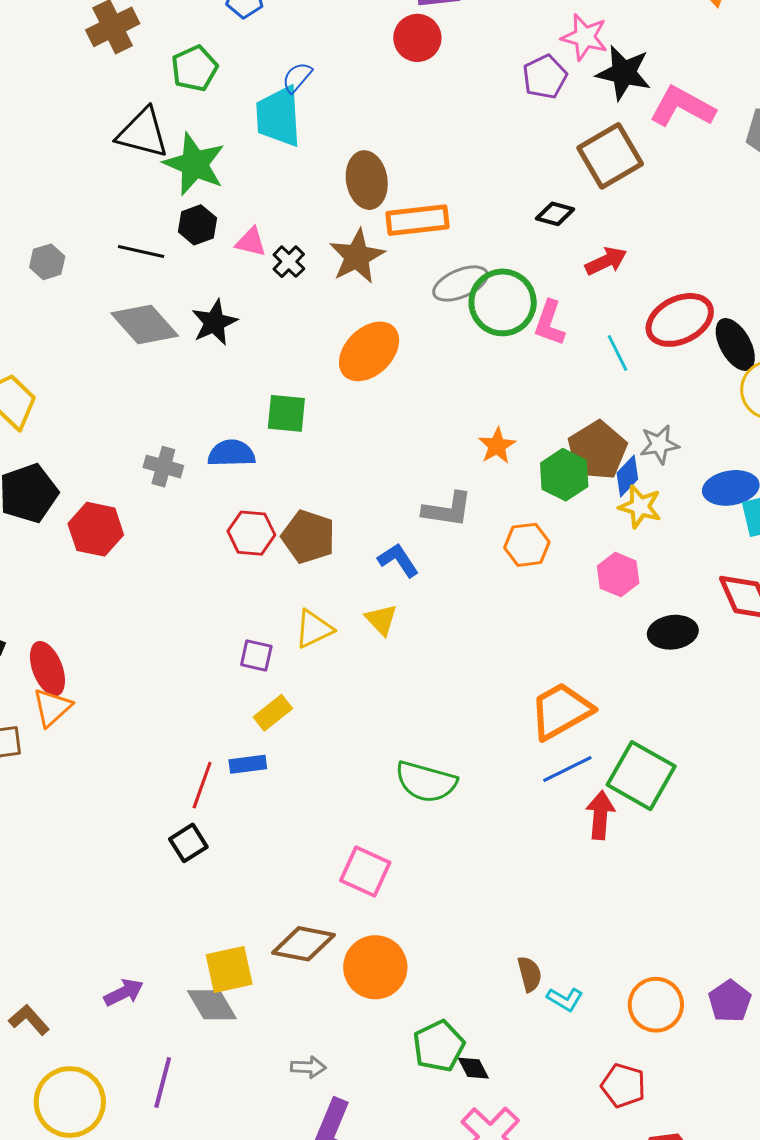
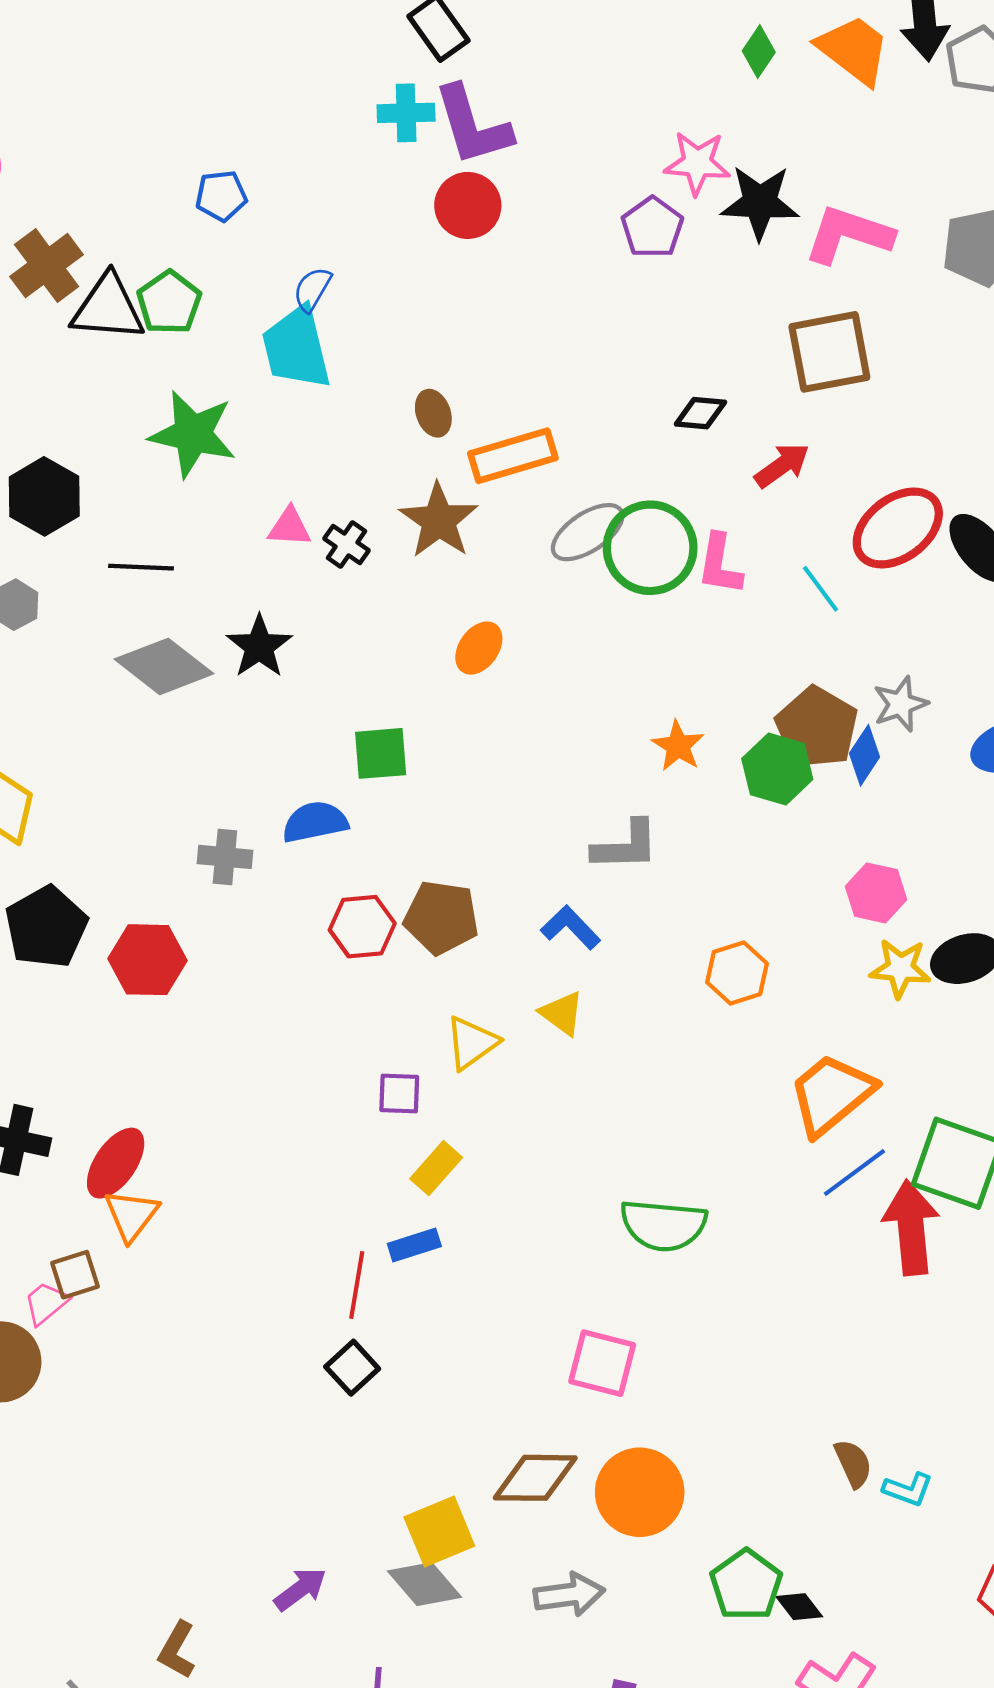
black triangle: (143, 133) -> (108, 308), moved
brown square: (610, 156) -> (829, 352), moved, turned 30
brown ellipse: (367, 180) -> (433, 413), size x0.6
black hexagon: (197, 225) -> (44, 496), moved, size x1.4
orange ellipse: (369, 351) -> (479, 648), size x0.6
yellow star: (640, 507) -> (900, 968), moved
orange hexagon: (527, 545) -> (737, 973), moved
red ellipse: (47, 669) -> (116, 1163), turned 66
red arrow: (600, 815) -> (911, 1228), size x1.4
brown L-shape: (29, 1020) -> (177, 1650), turned -99
gray arrow: (308, 1067) -> (569, 1595), moved, size x1.4

